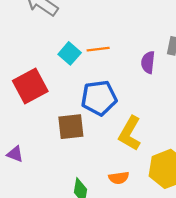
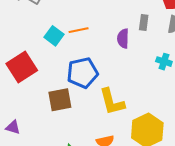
yellow L-shape: (130, 133) -> (112, 102), turned -40

